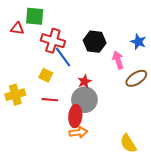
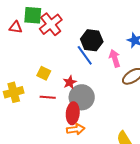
red cross: (53, 41) -> (51, 24), moved, turned 35
blue line: (63, 57) -> (85, 55), moved
red star: (84, 81) -> (70, 82), moved

